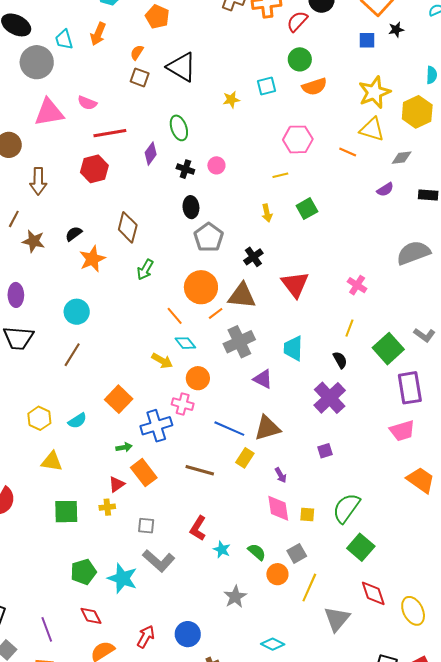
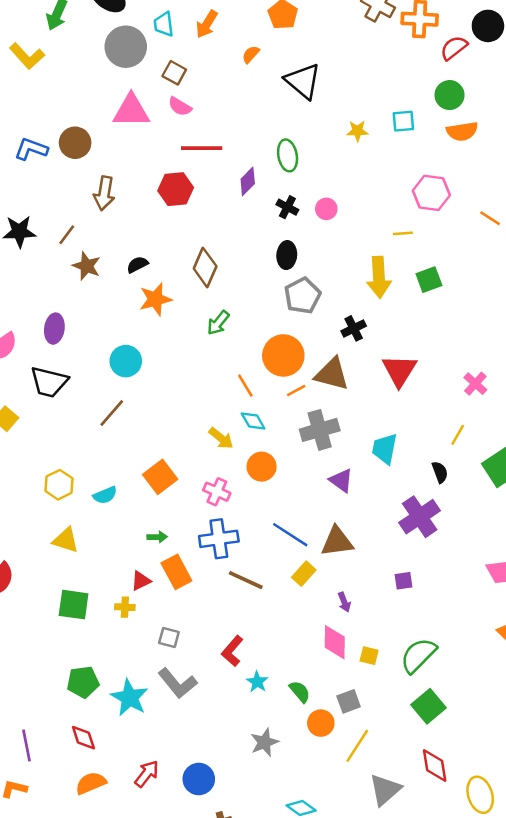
brown square: (140, 77) -> (174, 73), moved
yellow arrow: (267, 213) -> (379, 277), size x1.8
pink cross: (183, 404) -> (217, 492), moved
blue cross: (156, 426) -> (219, 539), moved

